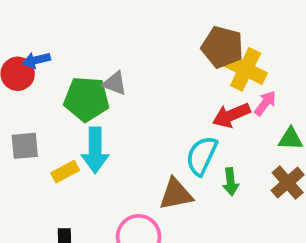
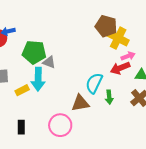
gray triangle: (115, 83) -> (49, 62), moved
pink arrow: (265, 103) -> (128, 56), turned 32
red arrow: (231, 115) -> (120, 68), moved

